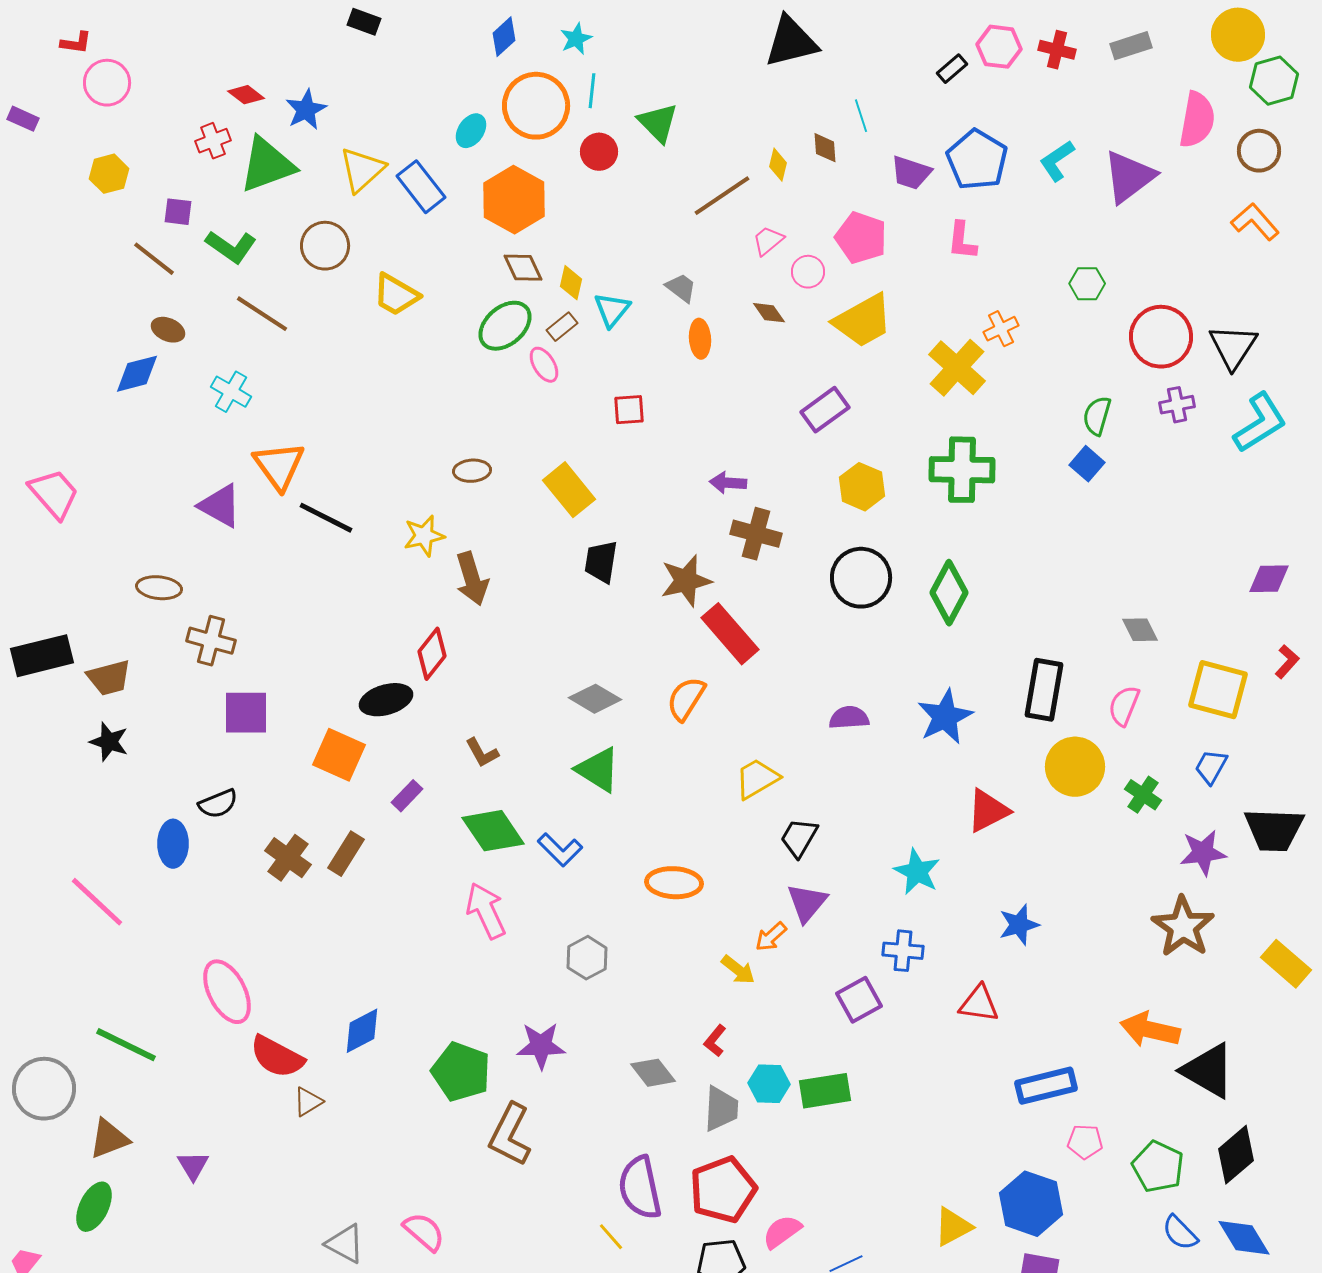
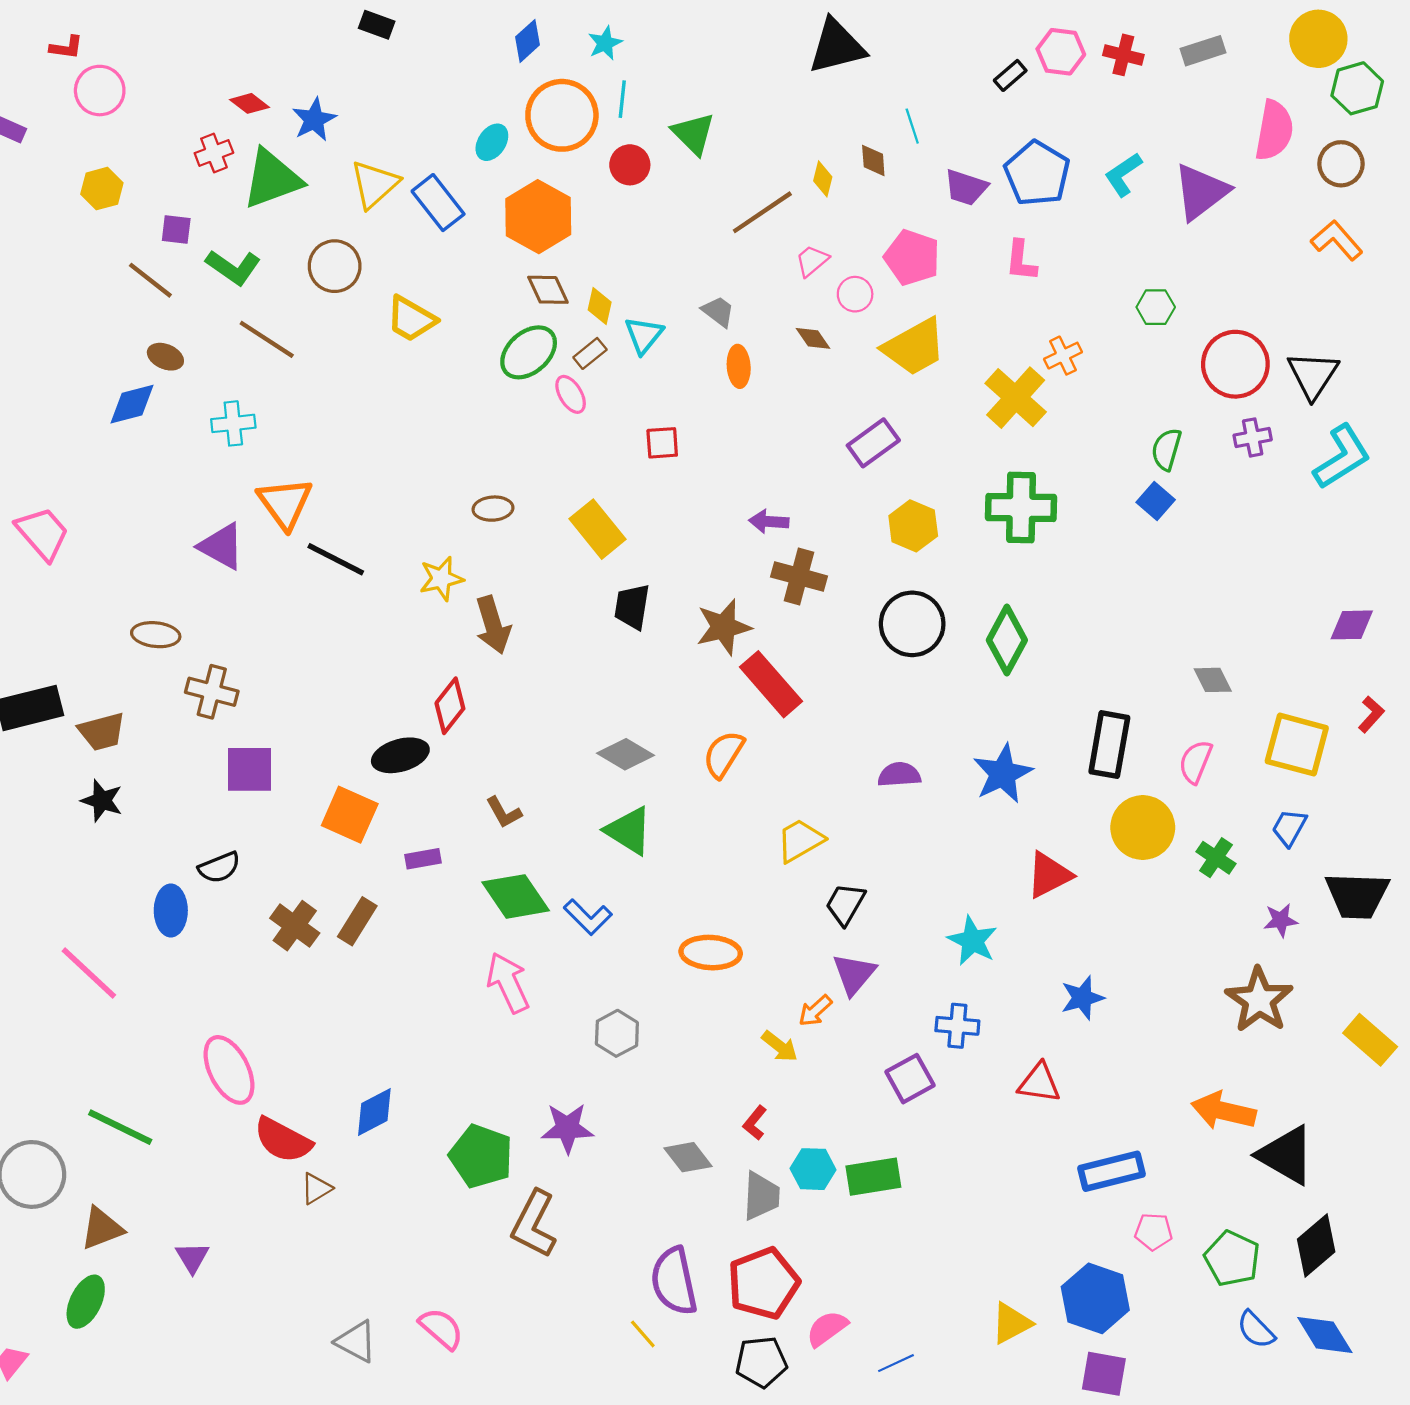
cyan cross: (231, 392) -> (233, 423), turned -36
purple rectangle: (407, 796) -> (423, 859), turned 36
purple star: (1203, 853) -> (1281, 920), size x0.7

